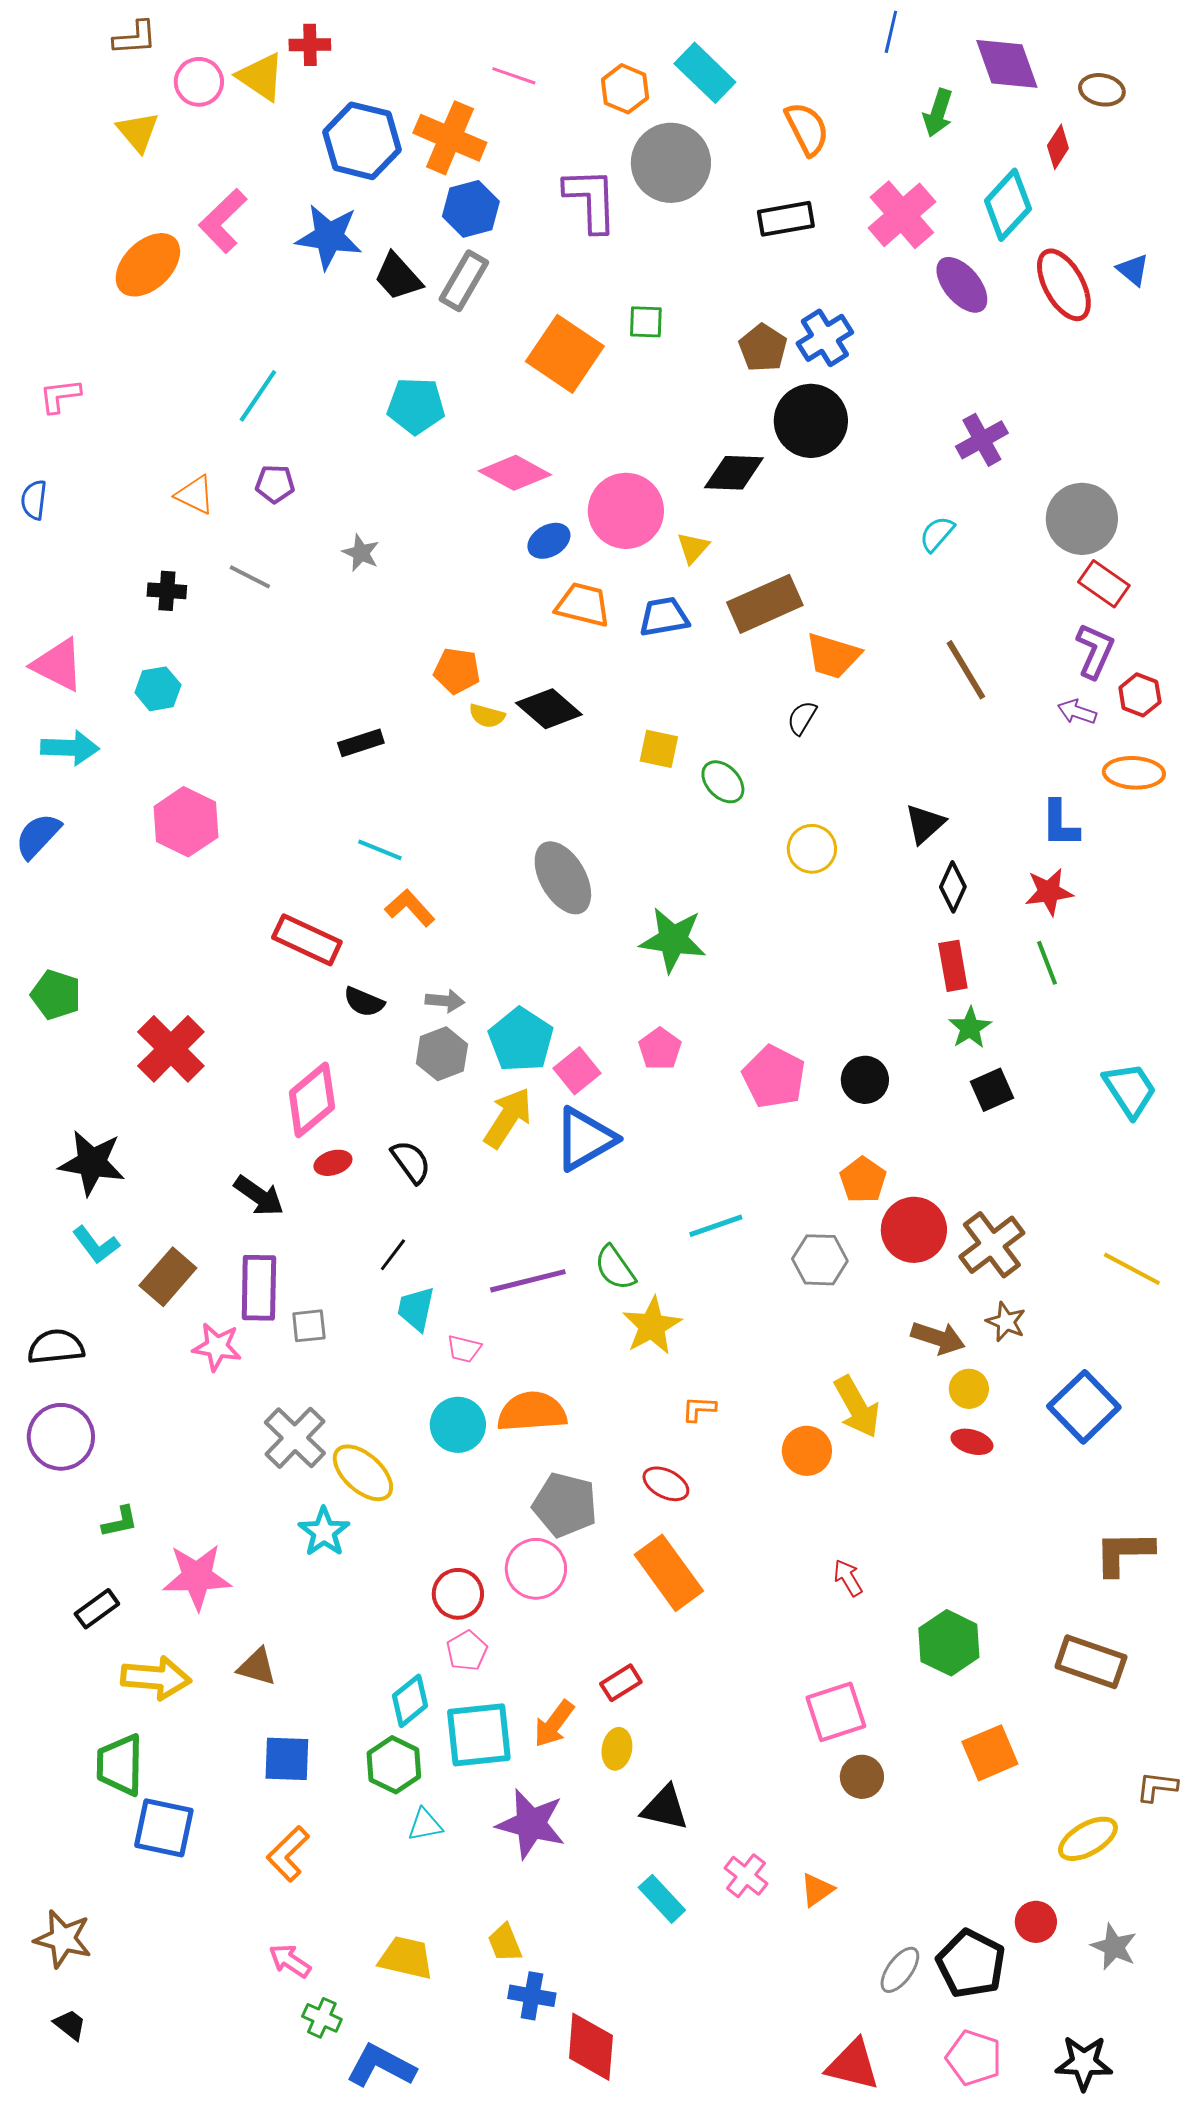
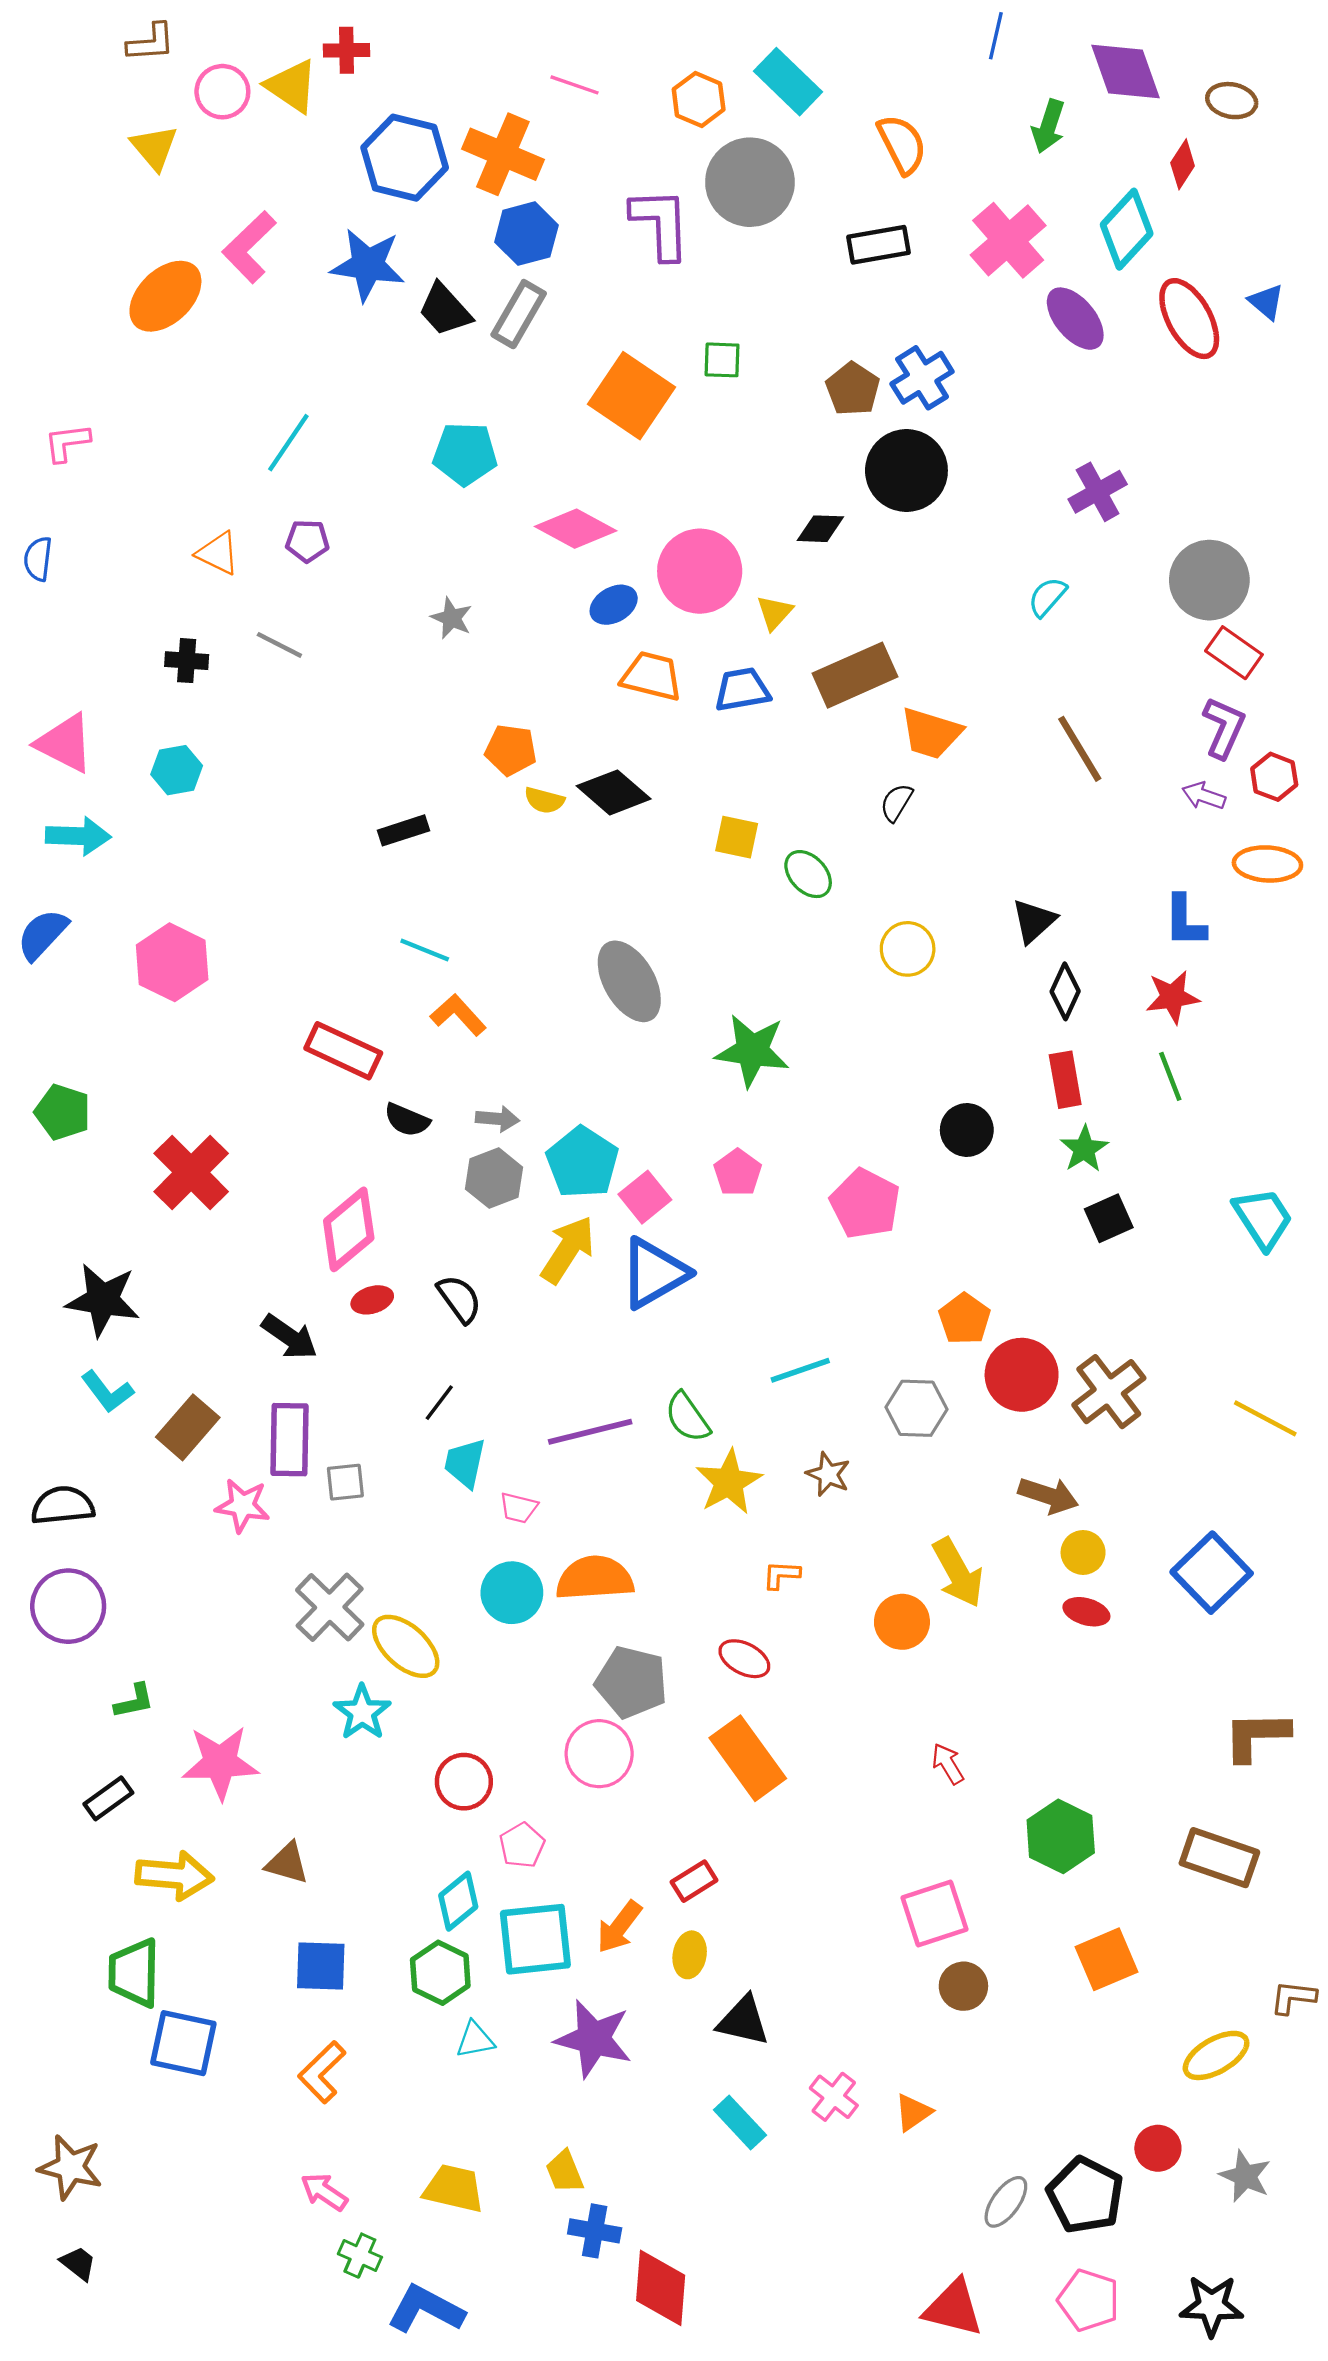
black diamond: (734, 473) -> (820, 529), size x0.7
gray star: (361, 553) -> (452, 618), moved
pink hexagon: (186, 822) -> (172, 962), moved
black circle: (865, 1080) -> (967, 1130), moved
brown star: (1006, 1322) -> (828, 1474), moved
red circle: (458, 1594) -> (464, 1782), moved

